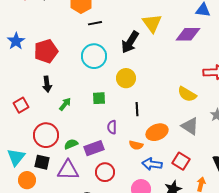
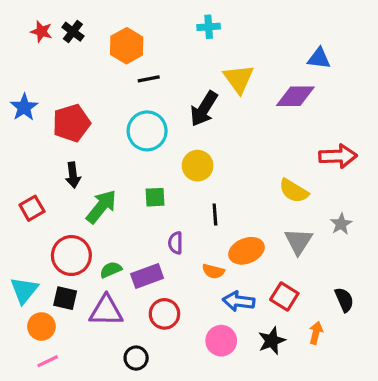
green arrow: (65, 104) -> (101, 207), size x1.6
gray triangle: (190, 126) -> (299, 241), turned 30

